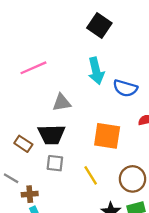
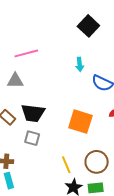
cyan arrow: (96, 71) -> (80, 64), size x0.6
gray triangle: (62, 103) -> (15, 81), moved
yellow line: (91, 175) -> (66, 165), moved

